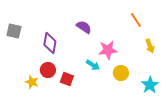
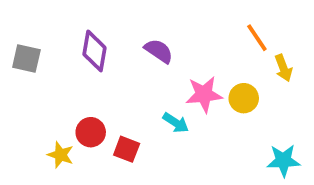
purple diamond: (50, 43) -> (94, 51), moved
yellow arrow: (150, 46) -> (283, 68), moved
yellow circle: (121, 73) -> (244, 98), moved
cyan star: (150, 85) -> (283, 161), turned 30

